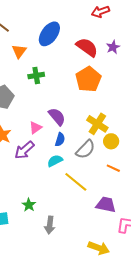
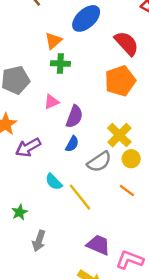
orange triangle: (19, 51) -> (53, 41), moved
purple semicircle: (57, 117) -> (74, 117), turned 48
pink triangle: (35, 128) -> (52, 102), moved
cyan semicircle: (55, 161) -> (54, 182), moved, turned -119
purple trapezoid: (106, 205) -> (98, 245), moved

